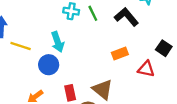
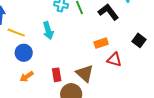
blue circle: (49, 65) -> (24, 53), moved
red triangle: (146, 69) -> (114, 60), moved

